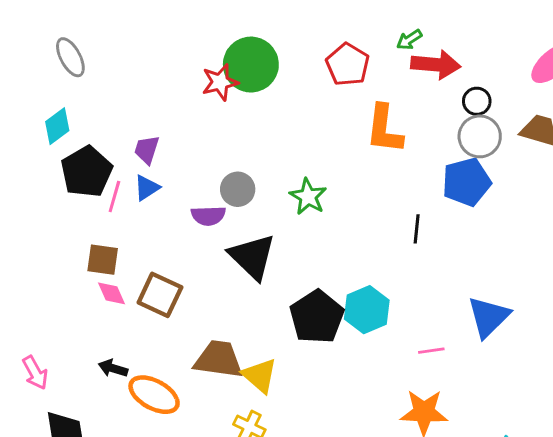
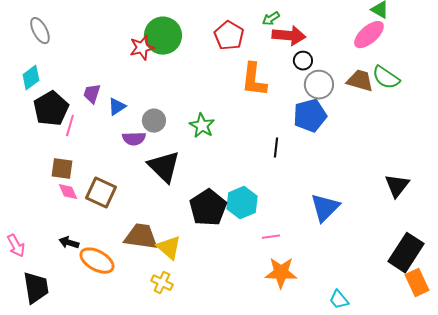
black circle: (477, 101) -> (303, 61), moved
blue triangle: (147, 188) -> (117, 107), moved
pink line: (431, 351) -> (271, 237), moved

